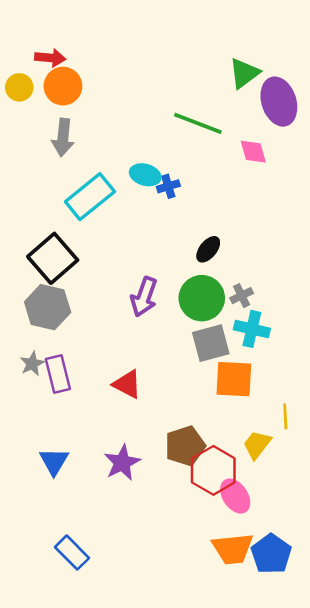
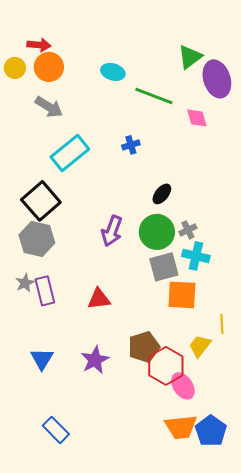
gray arrow: (63, 138) -> (49, 107), turned -64
cyan ellipse: (145, 175) -> (113, 72), moved
red triangle: (127, 384) -> (99, 299), turned -35

